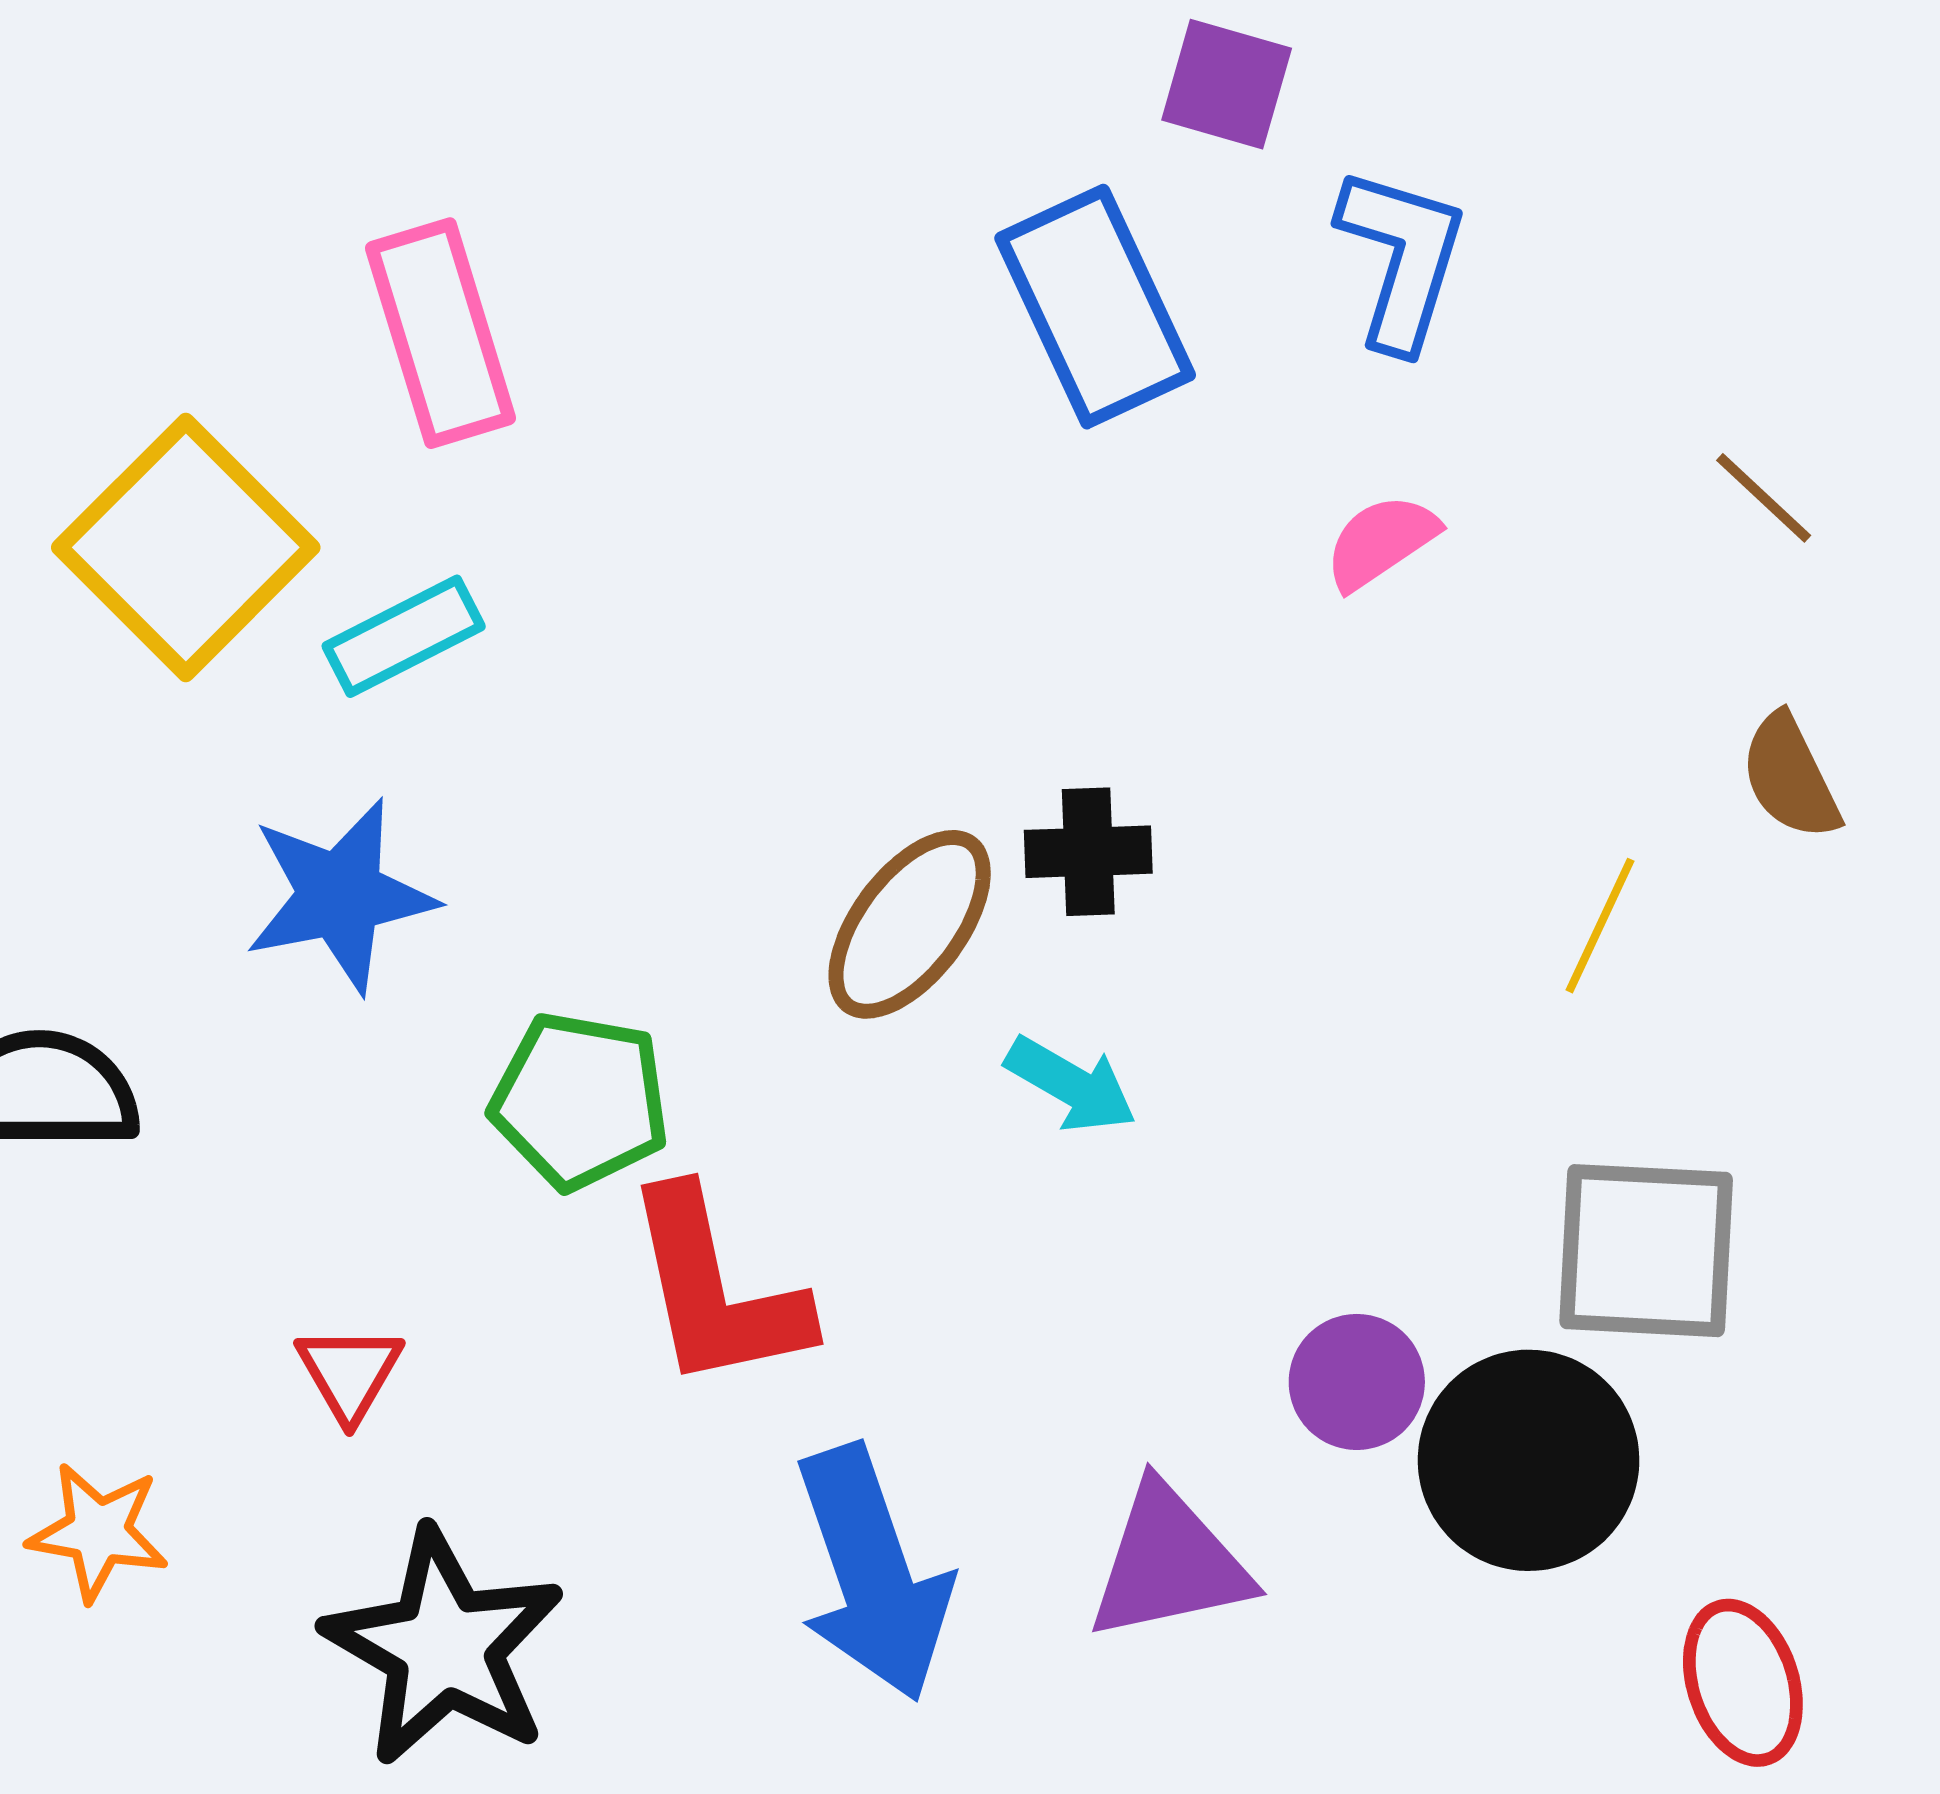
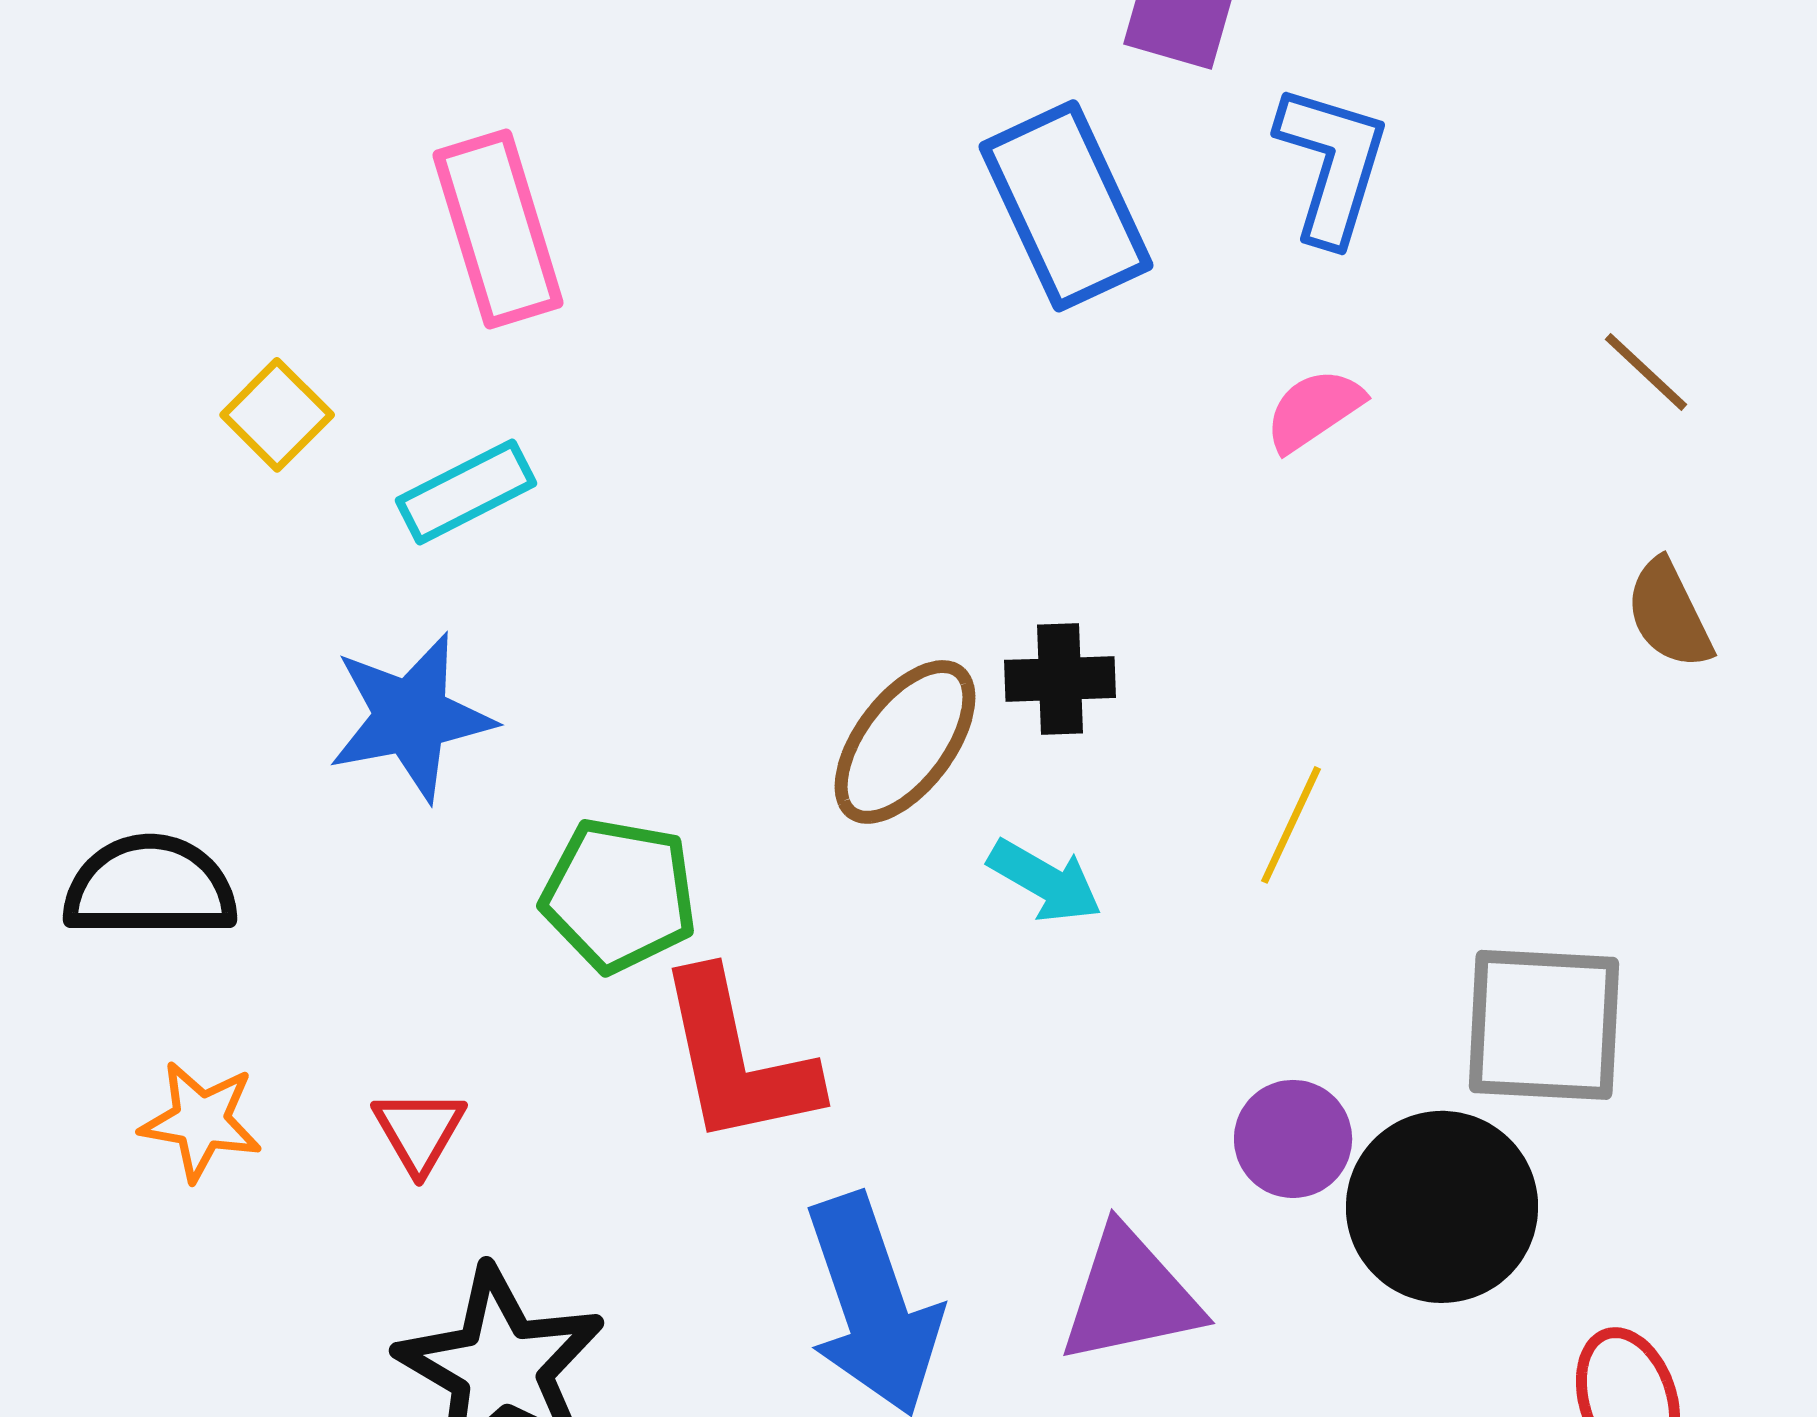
yellow square: (186, 547) -> (277, 415), size x0.5
yellow line: (1600, 926) -> (1291, 825), moved
orange star: (98, 1532) -> (201, 1121), moved

